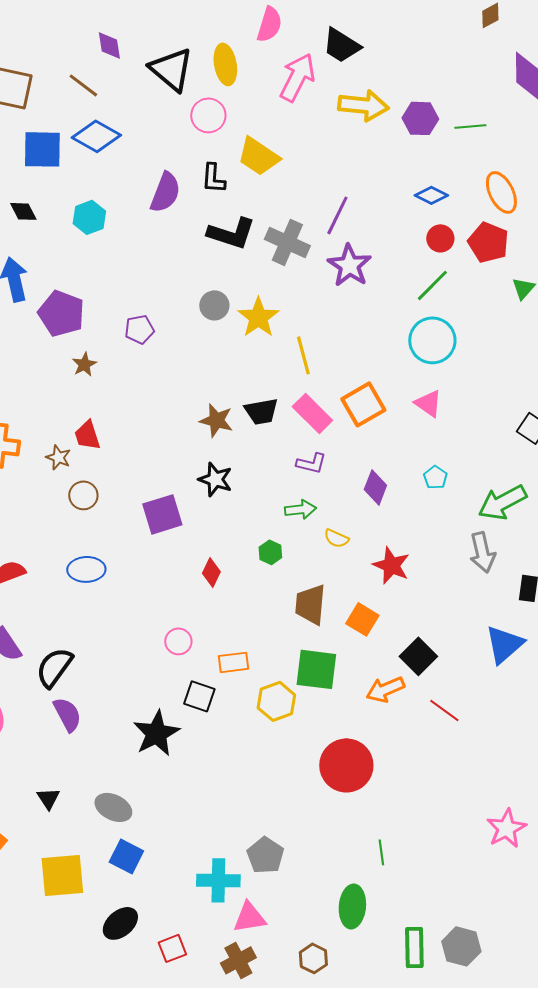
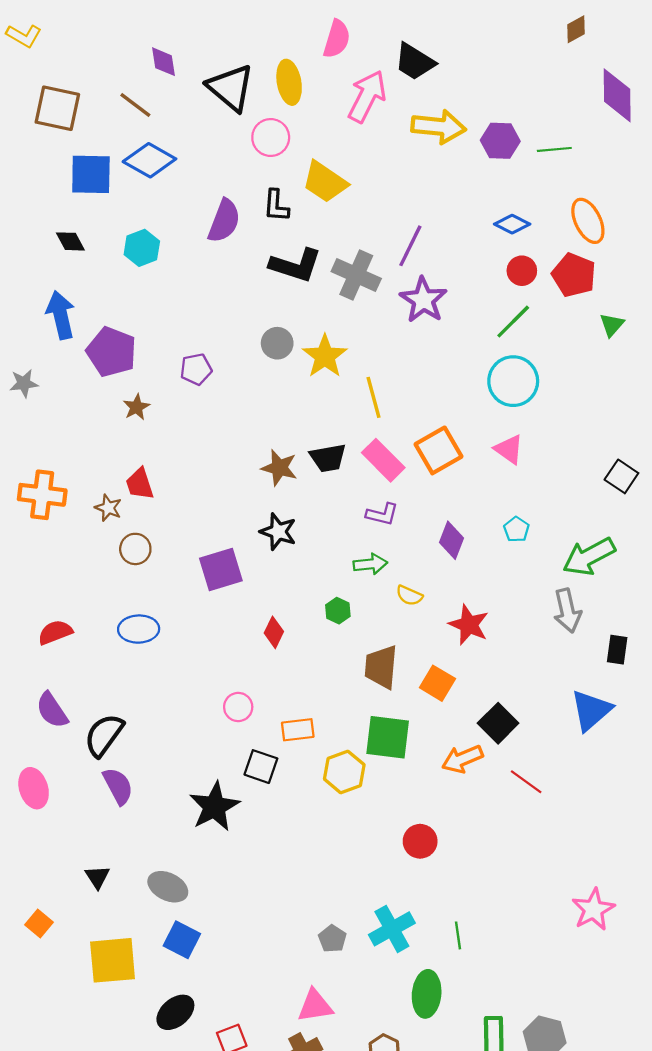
red circle: (346, 765) -> (420, 841), size x0.6
gray pentagon: (265, 855) -> (332, 939), size x0.7
cyan cross: (218, 880) -> (392, 929), moved, turned -30

